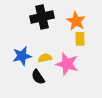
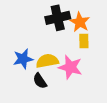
black cross: (42, 17) -> (58, 18), moved
yellow semicircle: (45, 58) -> (47, 61), size x1.5

